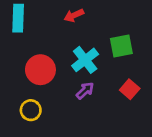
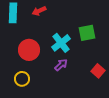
red arrow: (74, 15) -> (39, 11), moved
red square: (130, 89) -> (98, 71), moved

